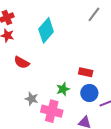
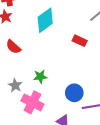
red rectangle: (86, 72) -> (80, 41), moved
green star: (63, 89) -> (40, 77), moved

